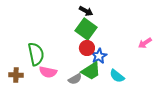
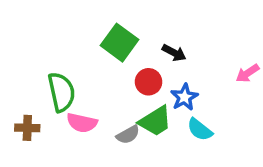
black arrow: (86, 11) -> (174, 53), moved
green square: (86, 29) -> (119, 43), moved
blue star: (99, 56) -> (184, 97), moved

